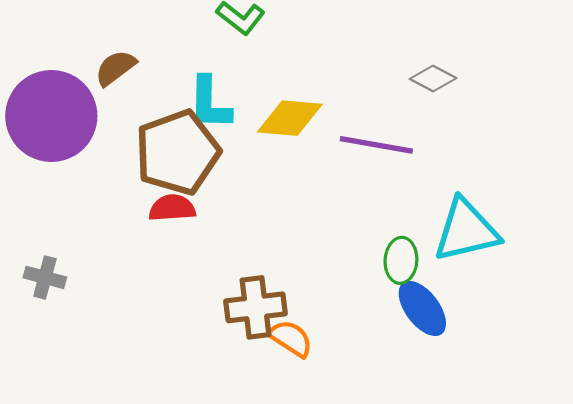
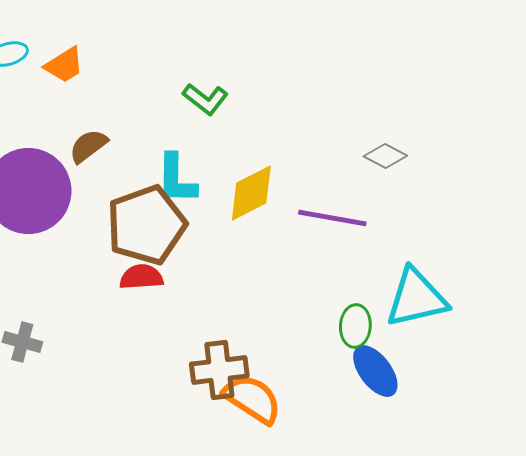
yellow diamond: (290, 118) -> (251, 193), turned -32
orange semicircle: (291, 338) -> (252, 399), size x1.4

